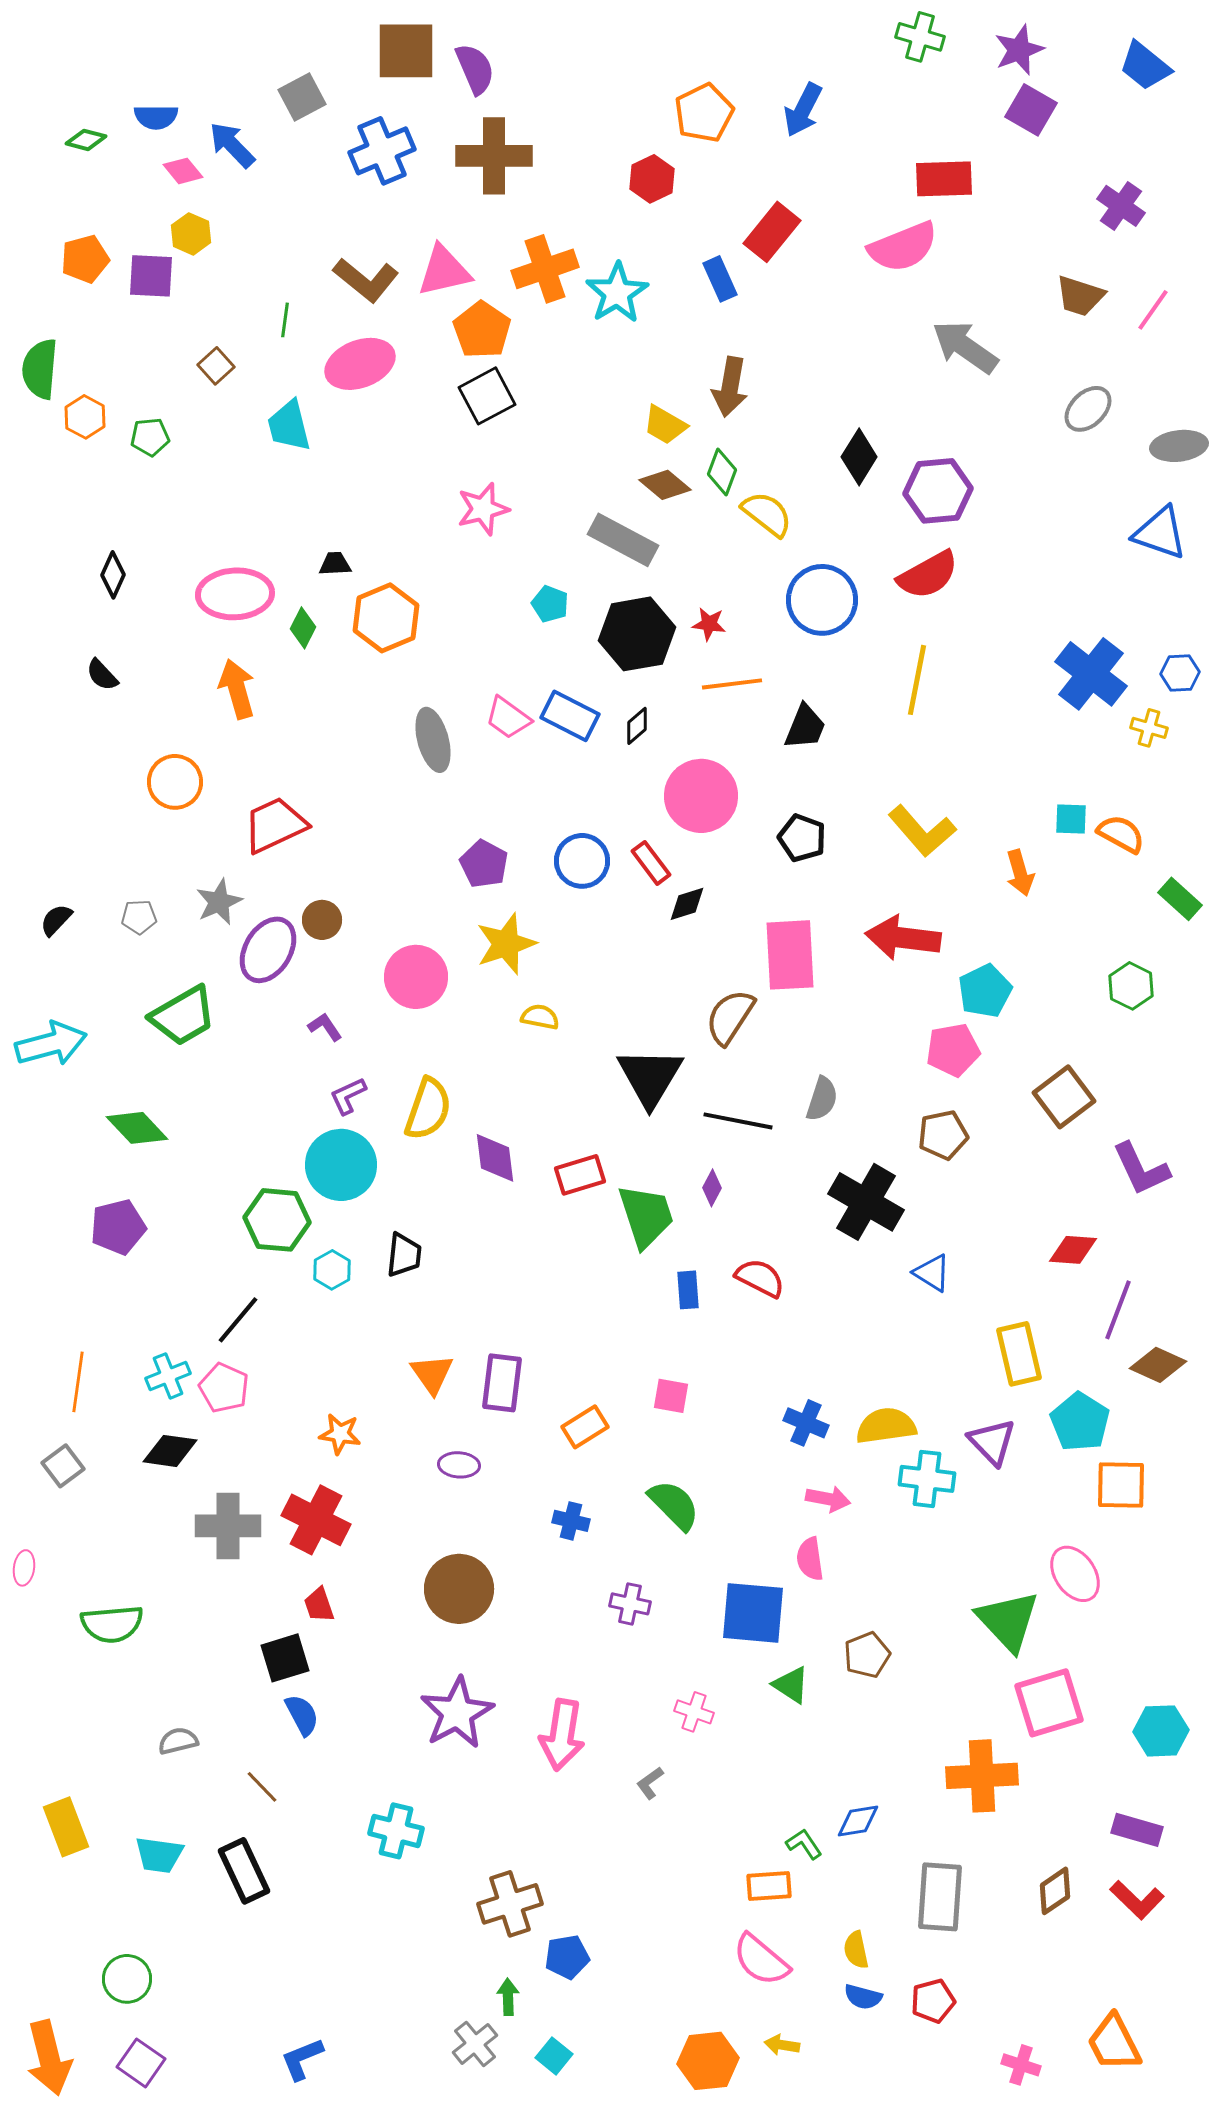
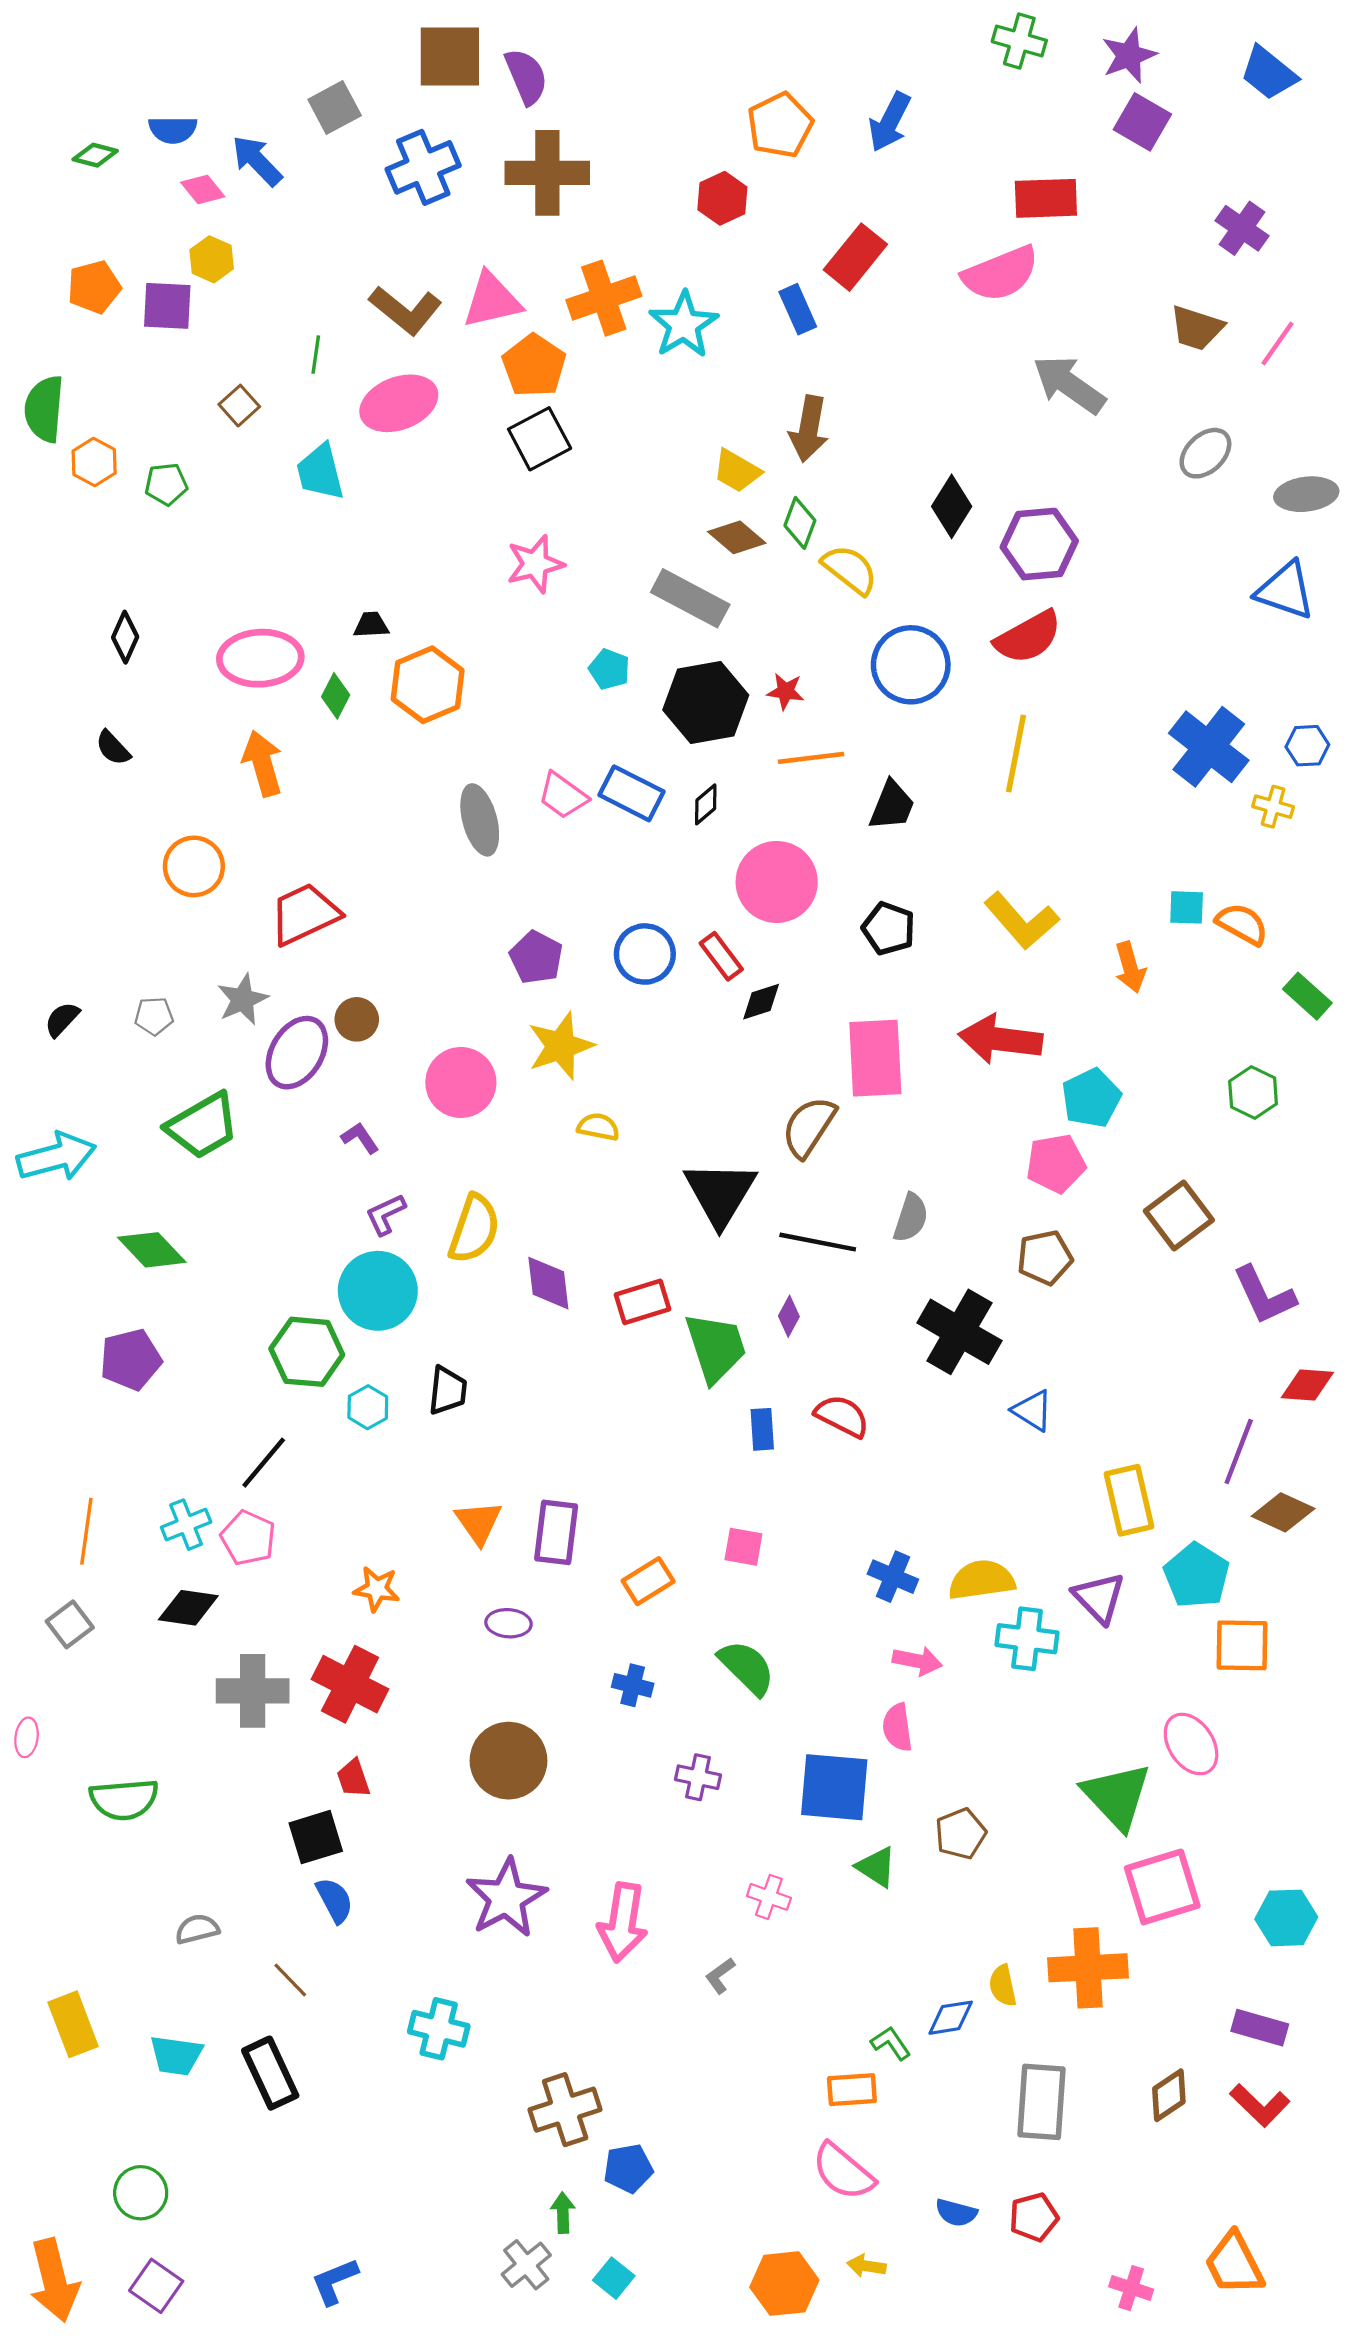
red diamond: (1073, 1250) -> (1307, 1385), moved
yellow semicircle: (856, 1950) -> (1003, 1986), moved

